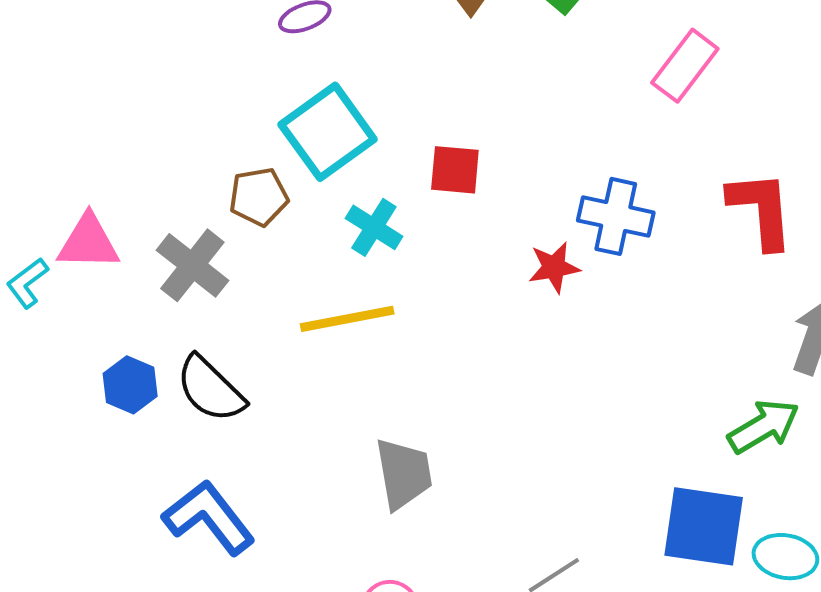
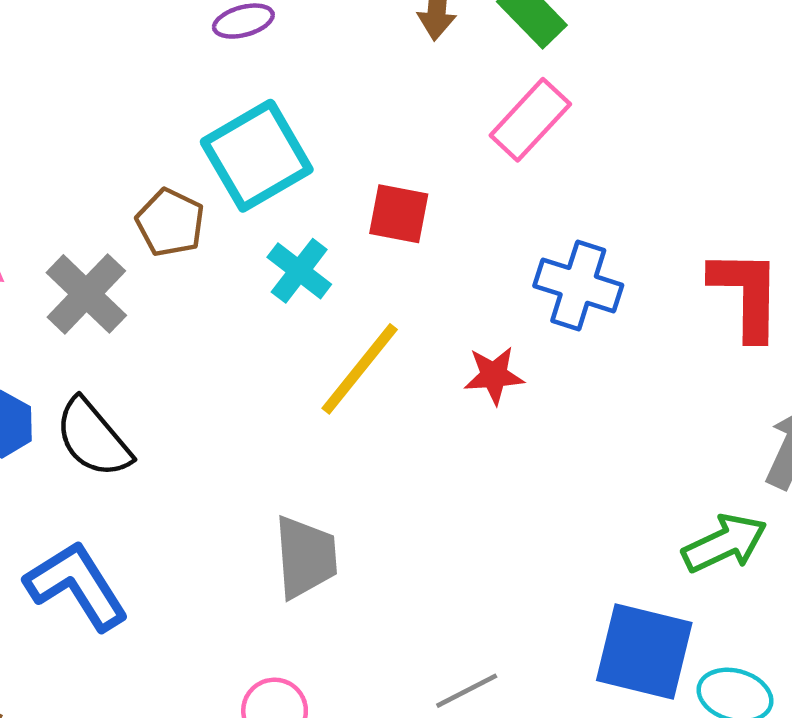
pink rectangle: (685, 66) -> (530, 120), moved
brown pentagon: (259, 197) -> (170, 223), turned 30
red star: (554, 267) -> (494, 375), moved
yellow line: (347, 319) -> (360, 369), moved, turned -46

